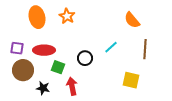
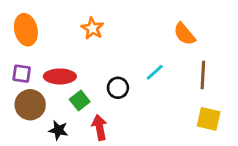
orange ellipse: (37, 17) -> (26, 30), moved
green square: (58, 67) -> (80, 101), turned 32
yellow square: (131, 80) -> (209, 119), moved

